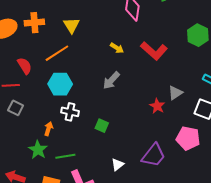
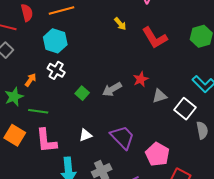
gray arrow: (111, 80) -> (112, 89), moved
gray triangle: (175, 93) -> (160, 96), moved
red star: (157, 106) -> (141, 79), moved
pink pentagon: (188, 138) -> (157, 154), moved
purple trapezoid: (154, 155) -> (122, 137), turned -100

